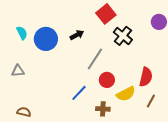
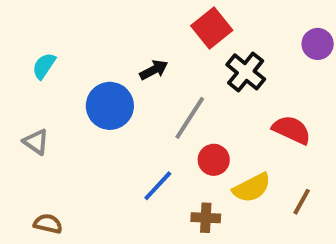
cyan semicircle: (22, 33) -> (44, 66), turned -120
blue circle: (46, 39) -> (110, 106), moved
gray triangle: (18, 71) -> (36, 142), turned 40
red semicircle: (146, 77) -> (292, 130), moved, turned -78

